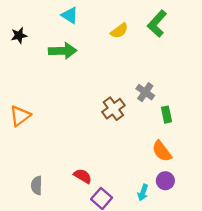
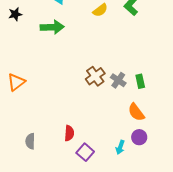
gray cross: (145, 92) -> (118, 80), moved
red semicircle: (83, 176) -> (69, 133), turned 63

